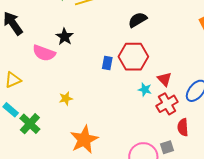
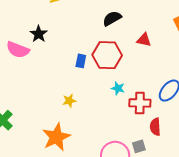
red triangle: (164, 79) -> (144, 40), moved, turned -35
yellow star: (66, 99) -> (69, 101), moved
red cross: (167, 104) -> (140, 103), turned 30

